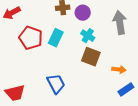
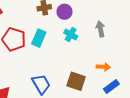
gray arrow: (120, 23) -> (100, 29), moved, size x0.7
brown square: (91, 57) -> (76, 81), moved

